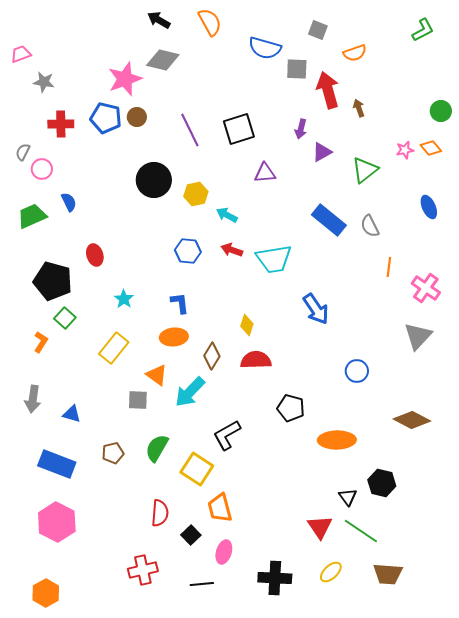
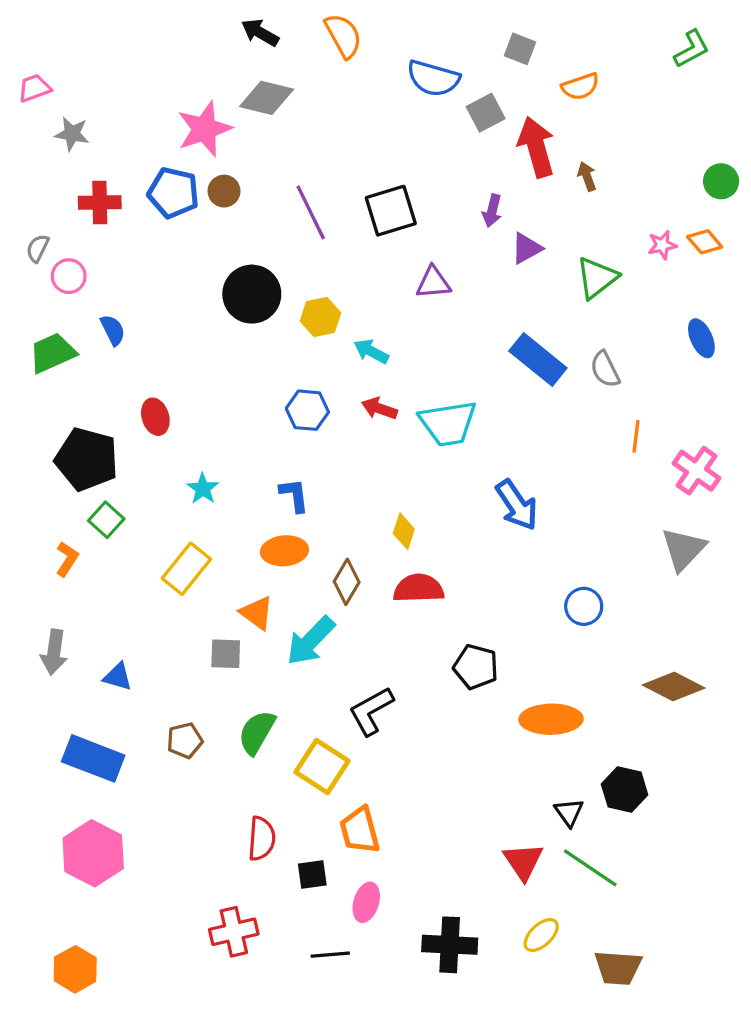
gray square: (297, 69) -> (486, 113), turned -30
black square: (191, 535) -> (312, 875), turned 36
brown trapezoid: (388, 574) -> (618, 968), moved

